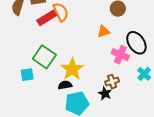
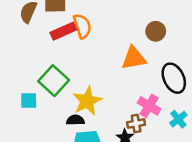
orange triangle: (104, 31) -> (134, 58), size x1.5
pink cross: (120, 55) -> (149, 106), moved

